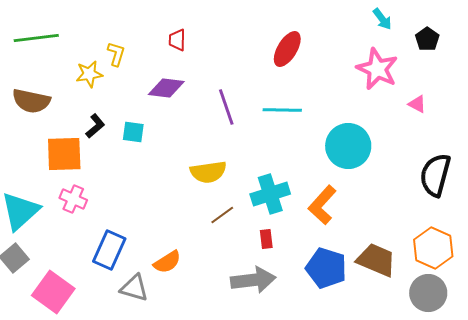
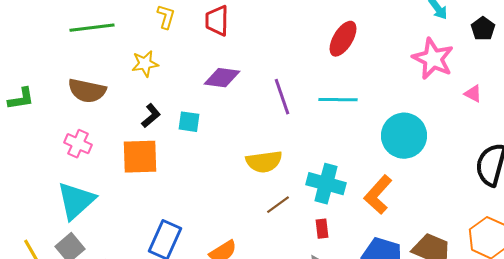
red trapezoid: (177, 40) -> (217, 21), moved, size x1.4
yellow L-shape: (116, 54) -> (166, 17), moved
orange square: (64, 154) -> (140, 157), moved
cyan cross: (270, 194) -> (326, 184), turned 33
pink cross: (73, 199) -> (78, 144), moved

